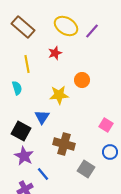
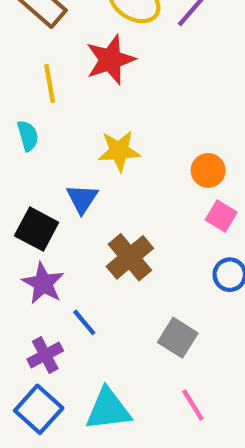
red star: (55, 53) -> (110, 60), size x1.6
orange circle: (82, 80) -> (208, 170), moved
brown cross: (64, 144) -> (130, 257), turned 35
gray square: (86, 169) -> (178, 338), moved

